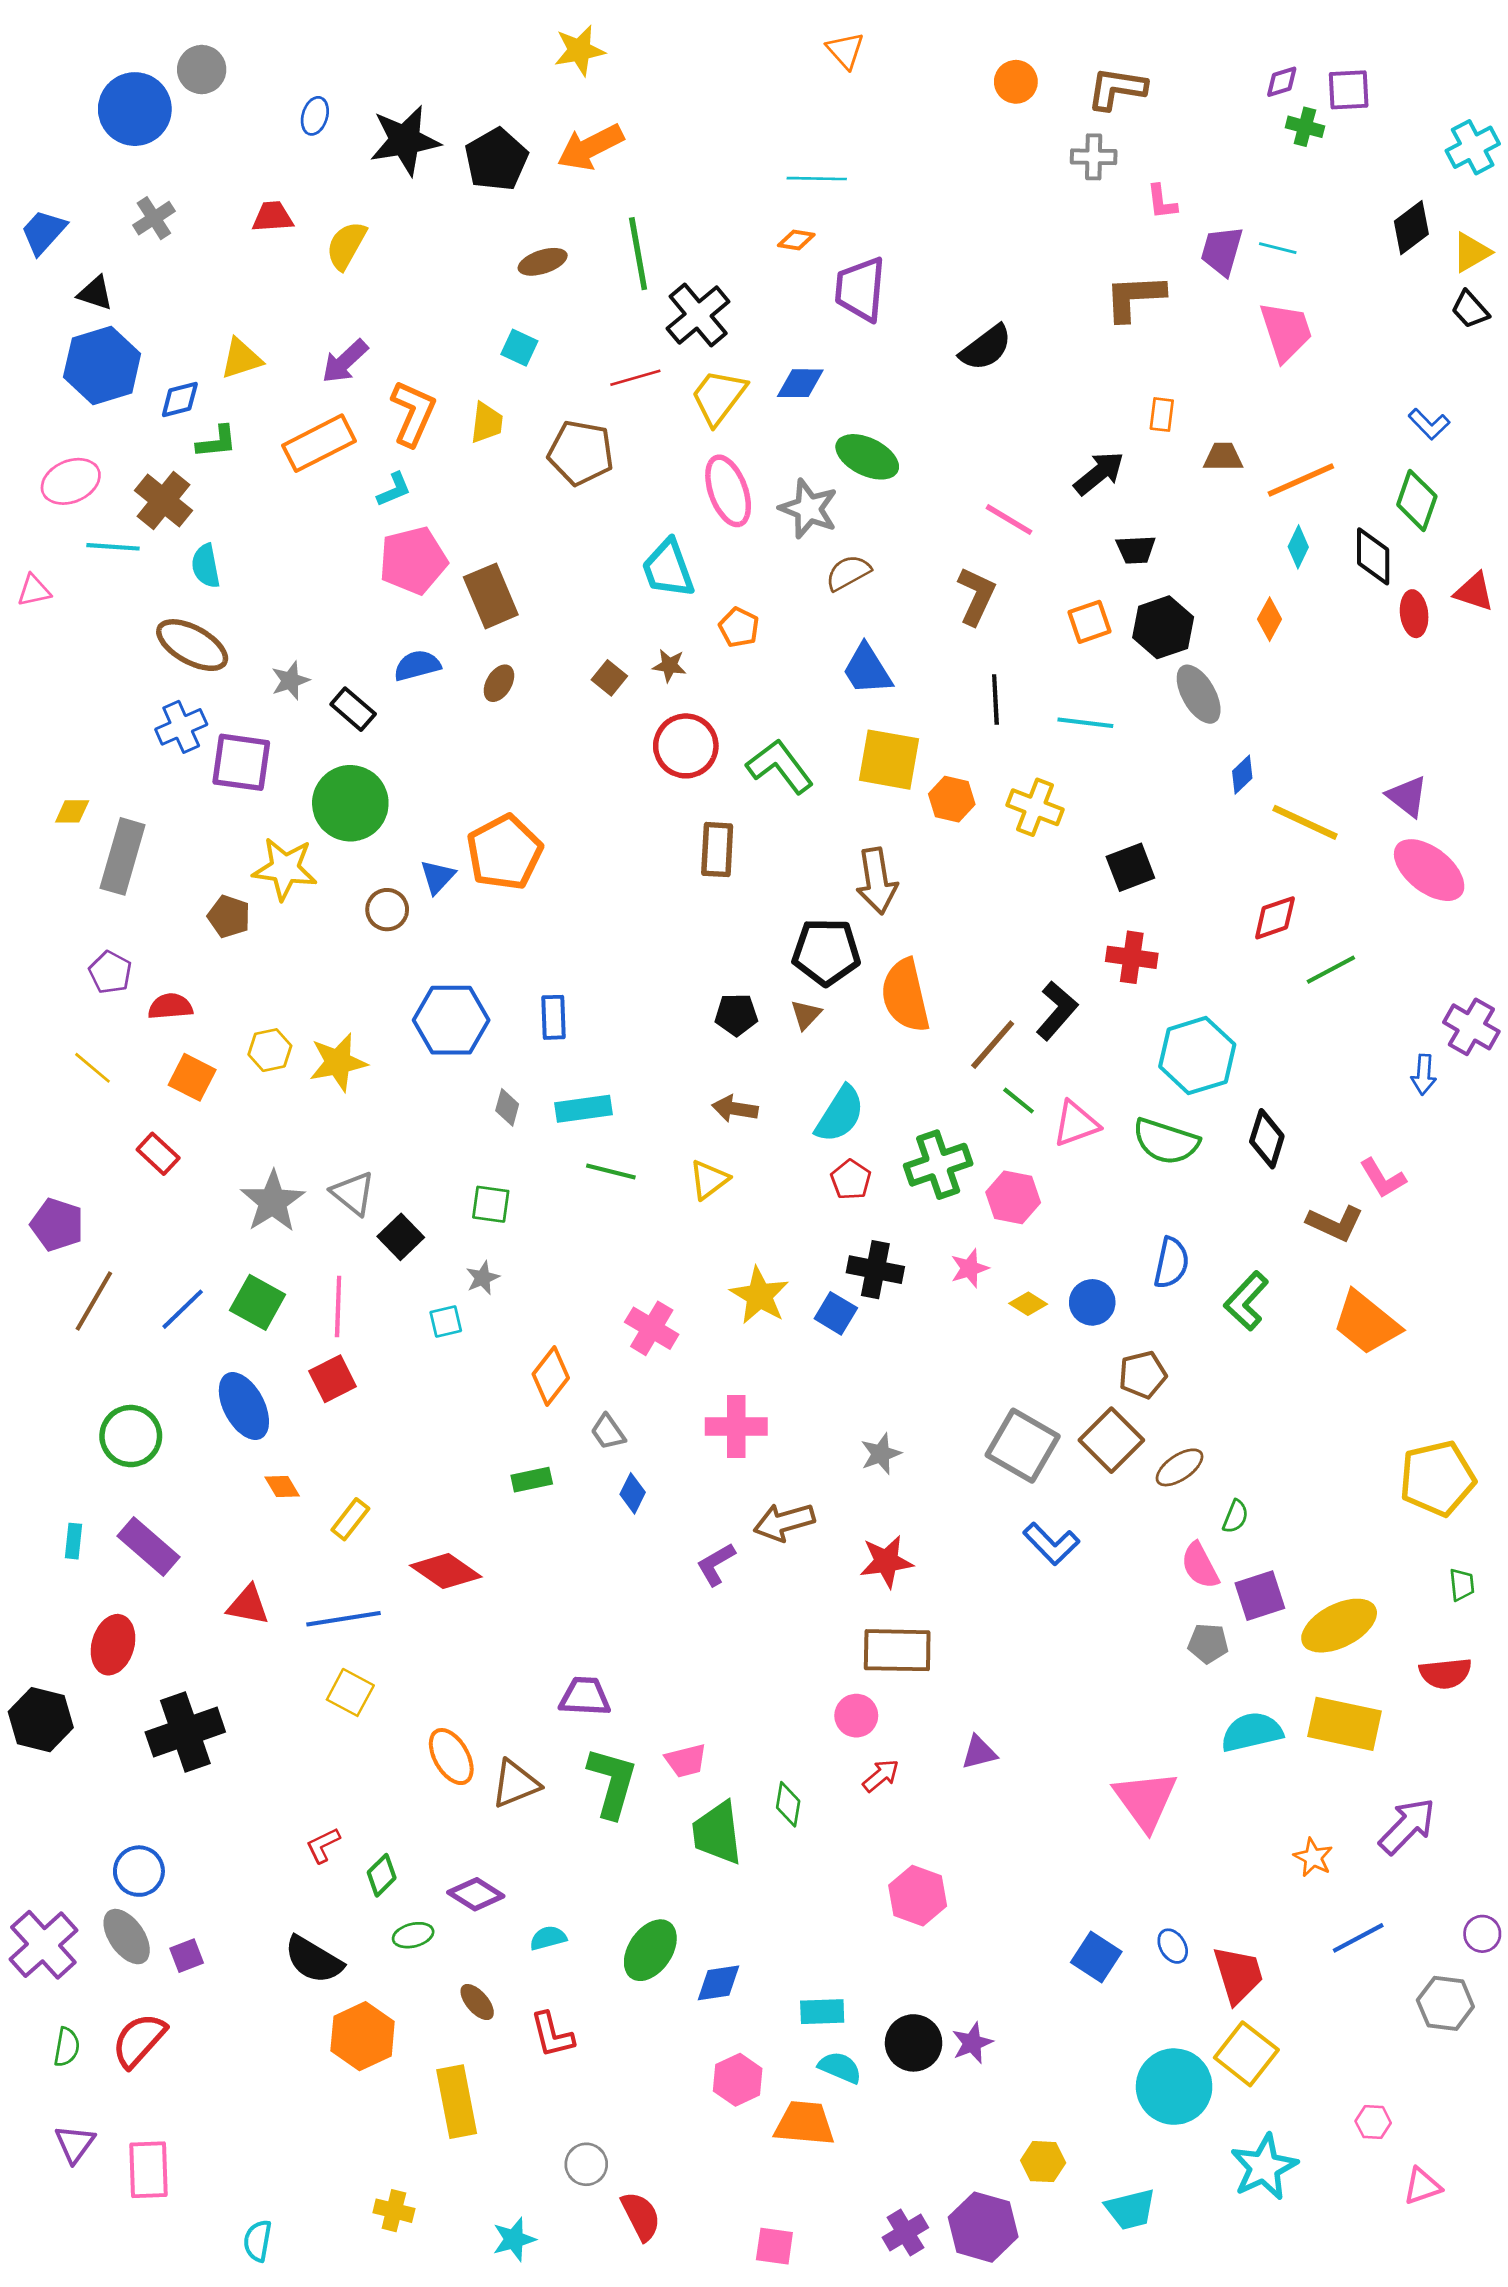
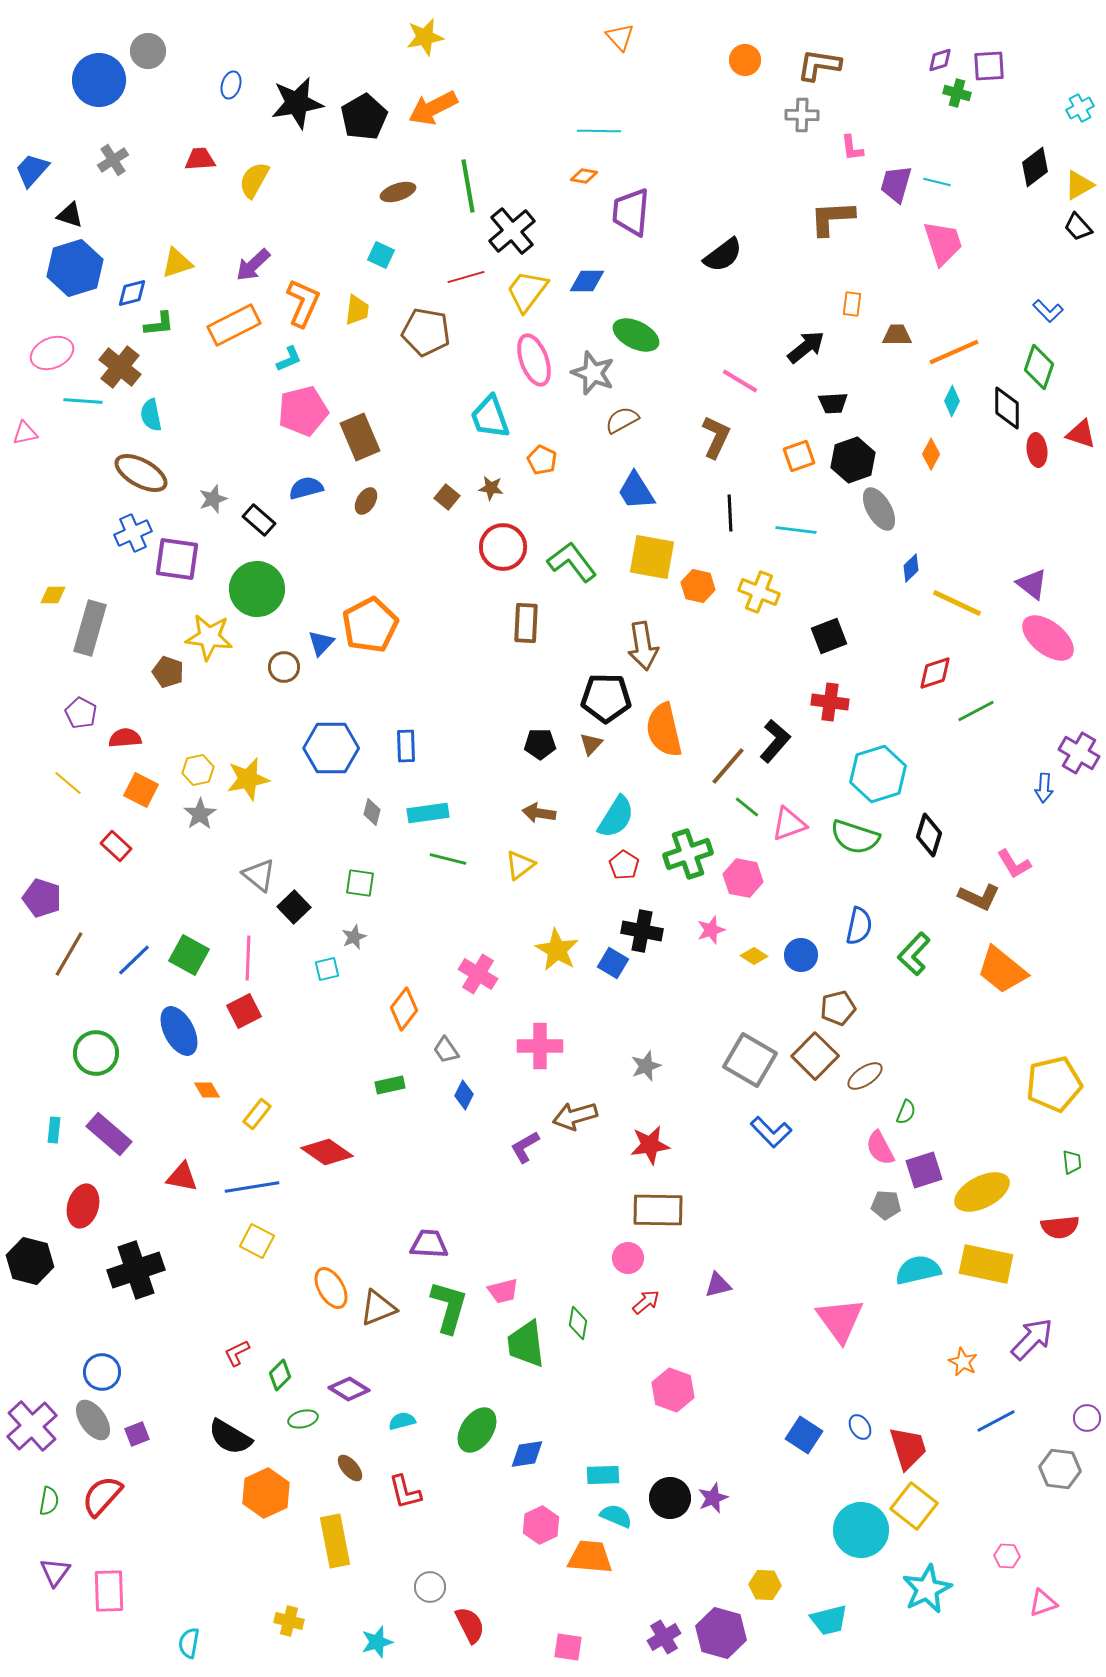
cyan cross: (1473, 147) -> (1080, 108), size x0.7
gray star: (273, 1201) -> (200, 814), moved, size x0.7

